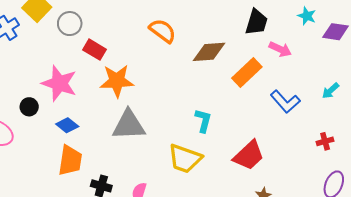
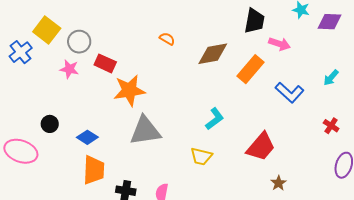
orange semicircle: (163, 31) -> (167, 39), size x0.6
pink star: (59, 83) -> (69, 69), moved, size x0.6
cyan L-shape: (203, 120) -> (215, 119), turned 45
red cross: (325, 141) -> (331, 126), turned -35
yellow trapezoid: (185, 159) -> (201, 156), size x0.7

